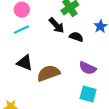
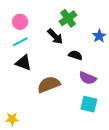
black semicircle: (76, 37) -> (75, 55), moved
black triangle: (25, 63) -> (23, 63), moved

